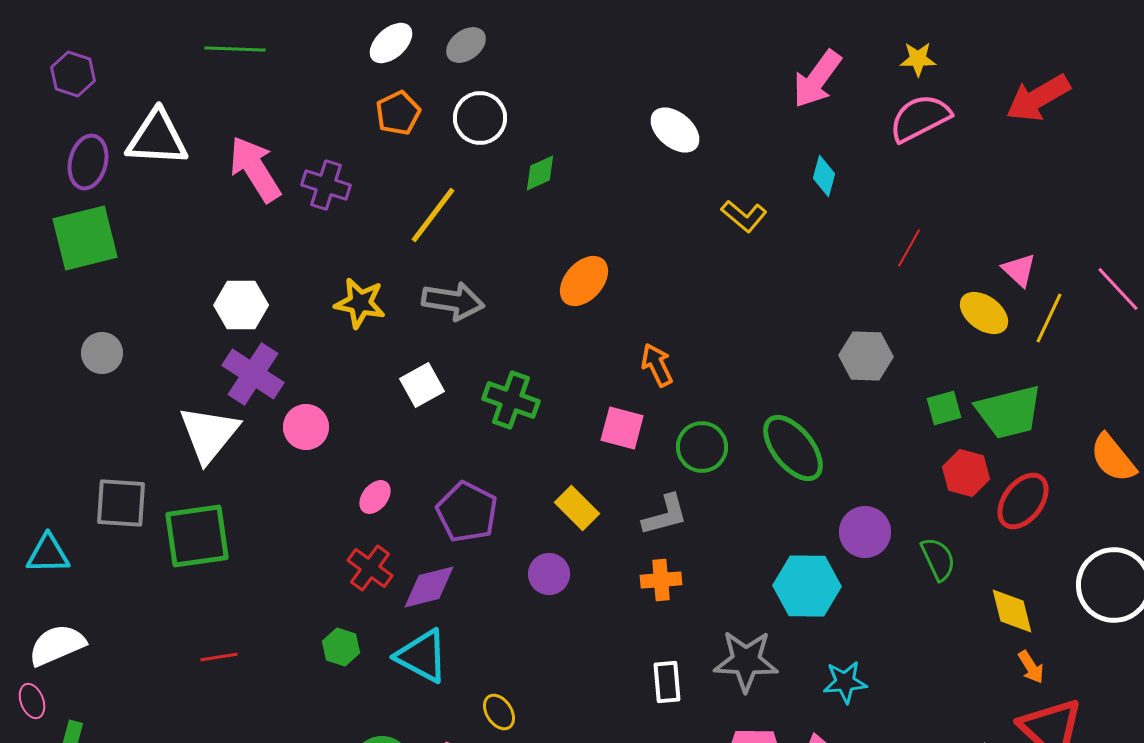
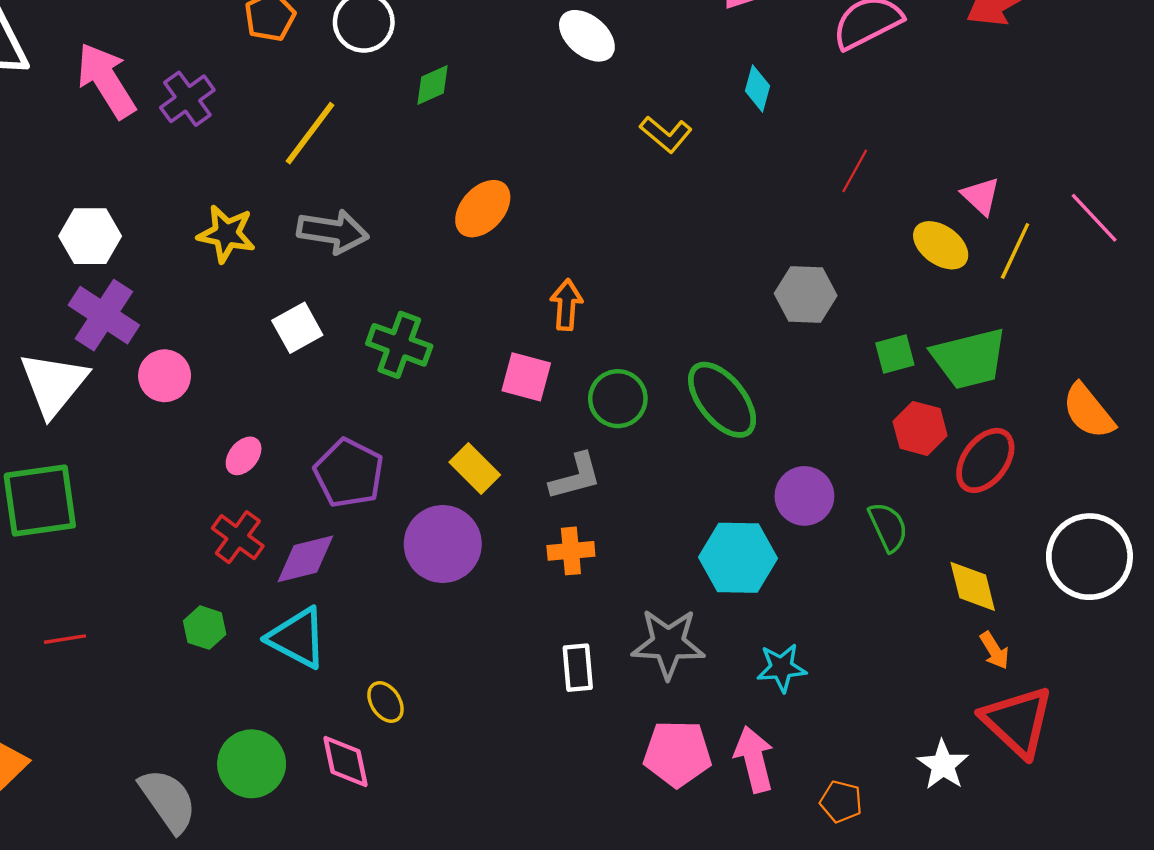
purple cross: (326, 185) -> (187, 99), turned 36
orange arrow: (657, 365) -> (566, 305), turned 30
purple circle: (549, 574) -> (443, 544), size x1.6

